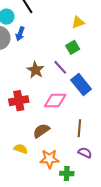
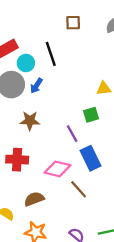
brown star: (35, 70) -> (30, 121), moved, turned 30
brown line: (79, 128) -> (79, 189), moved, turned -60

